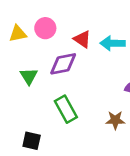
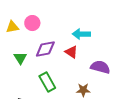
red triangle: (82, 39) -> (71, 52), moved

